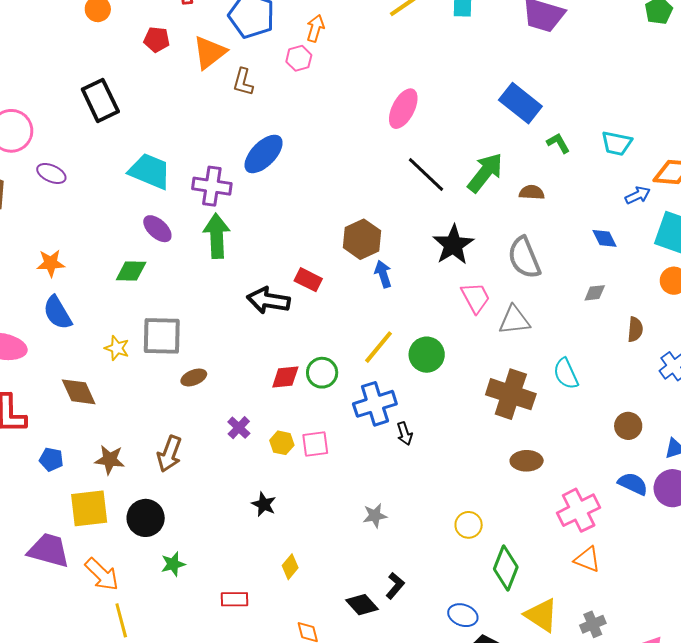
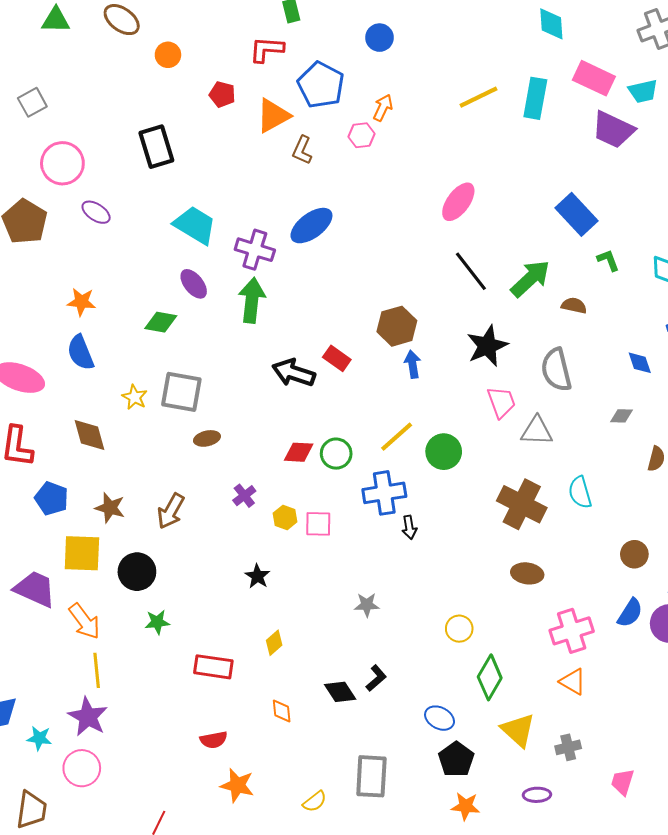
blue pentagon: (51, 459) -> (52, 498), size x1.4
blue semicircle: (633, 484) -> (630, 613), turned 88
red rectangle: (235, 599) -> (213, 667), size x1.4

